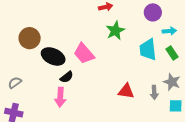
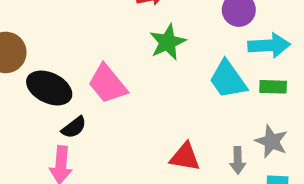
cyan arrow: (169, 31) -> (269, 45), size x1.5
cyan trapezoid: (148, 50) -> (228, 80), turned -30
green rectangle: (172, 53) -> (273, 87), turned -56

